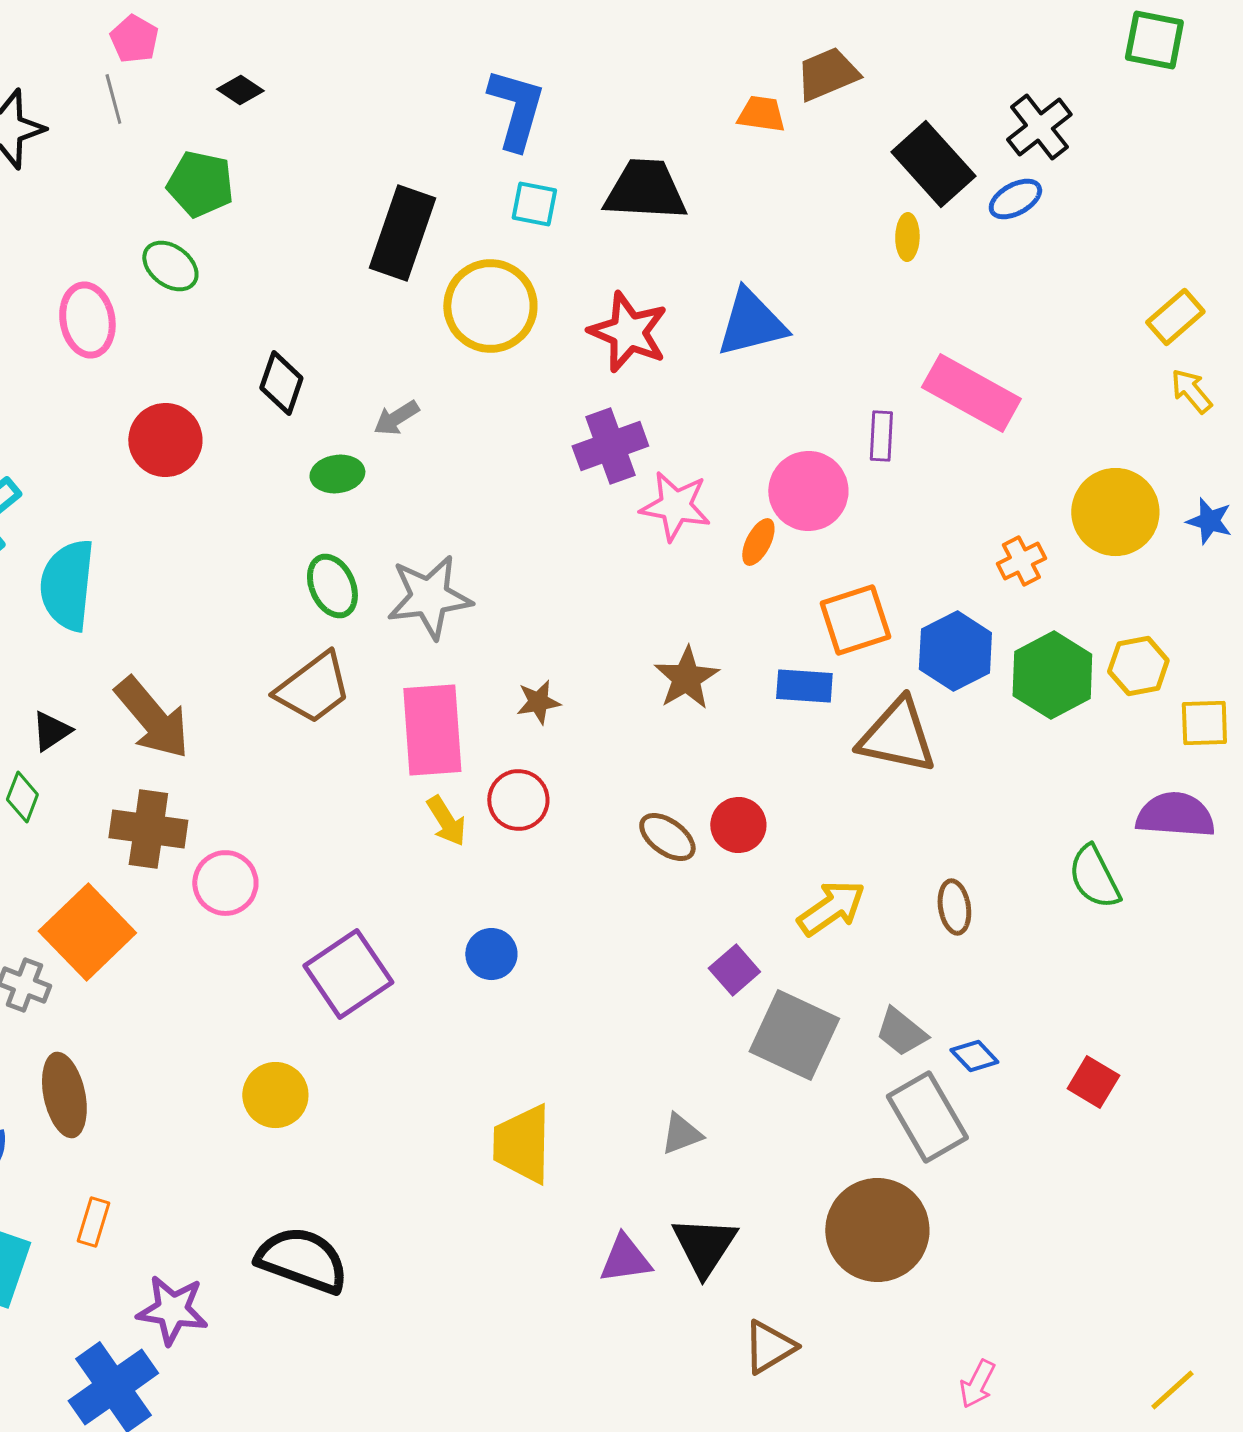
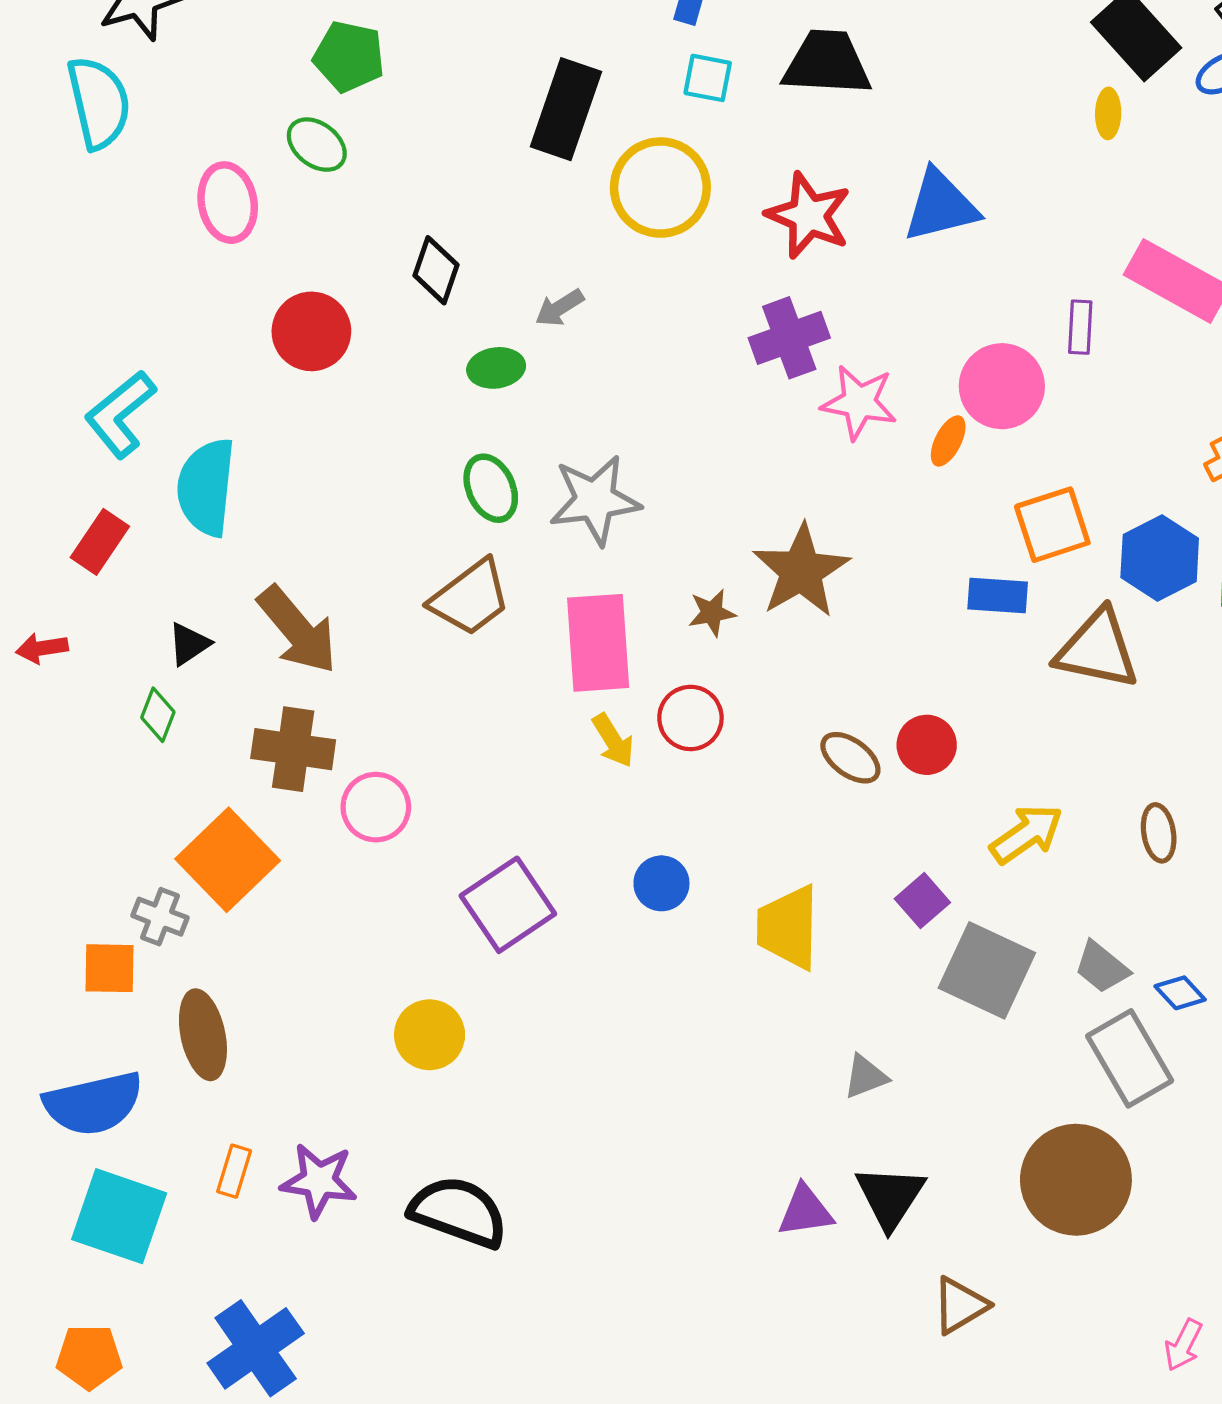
brown star: (686, 678) -> (801, 571), moved, size x1.4
yellow trapezoid: (522, 1144) -> (788, 927), moved
purple star: (172, 1310) -> (319, 1181), moved

